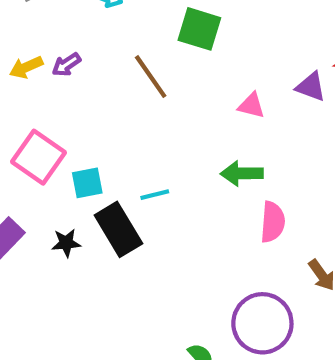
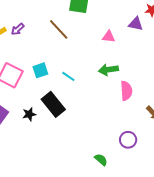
cyan square: (87, 183) -> (40, 70), moved
cyan line: (155, 195) -> (68, 76), moved, turned 56
purple circle: (262, 323) -> (128, 140), size x0.6

